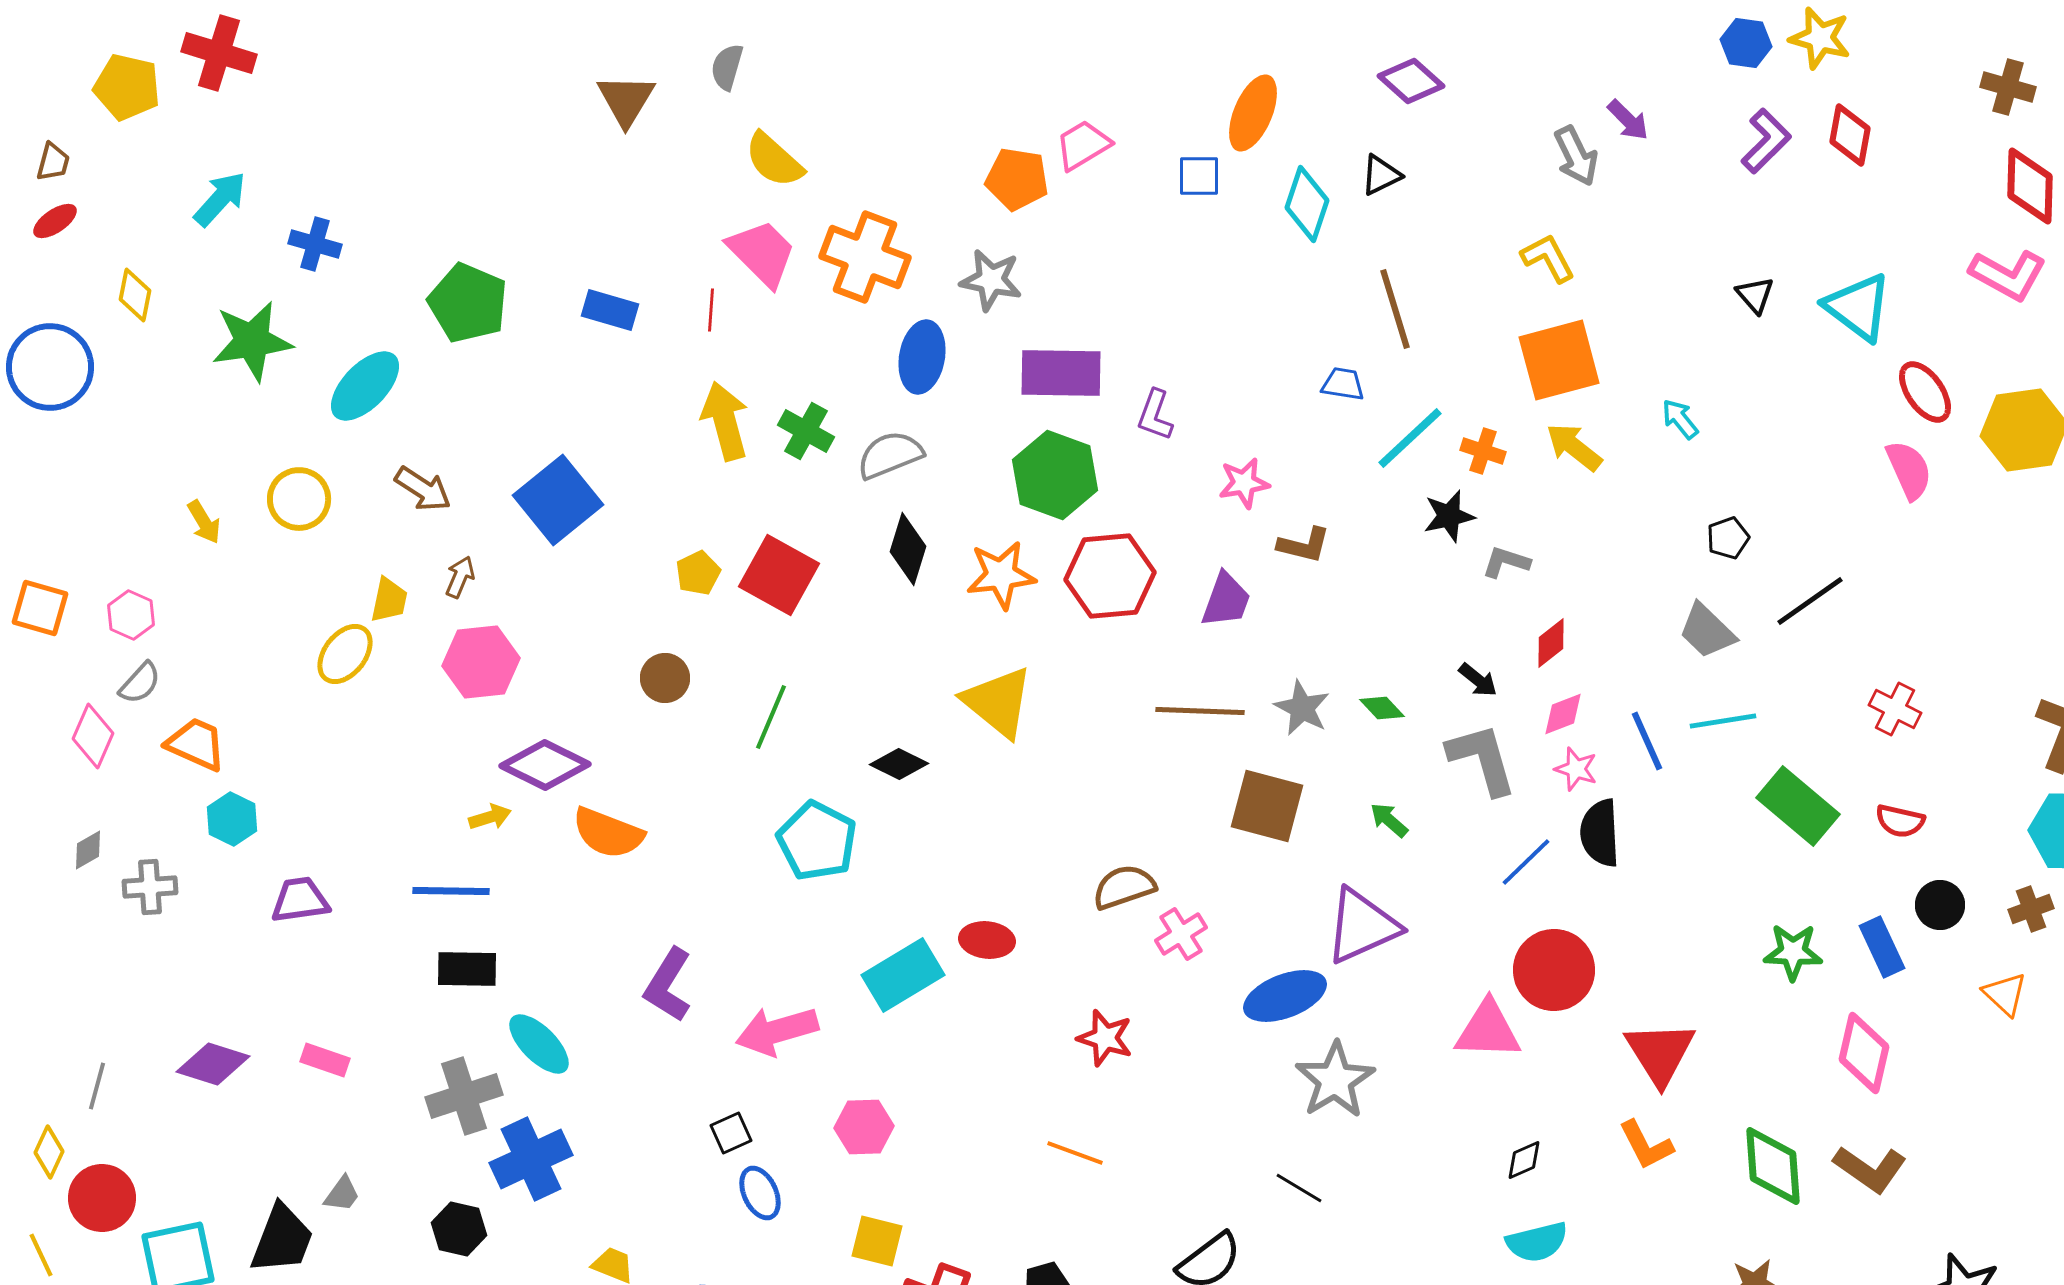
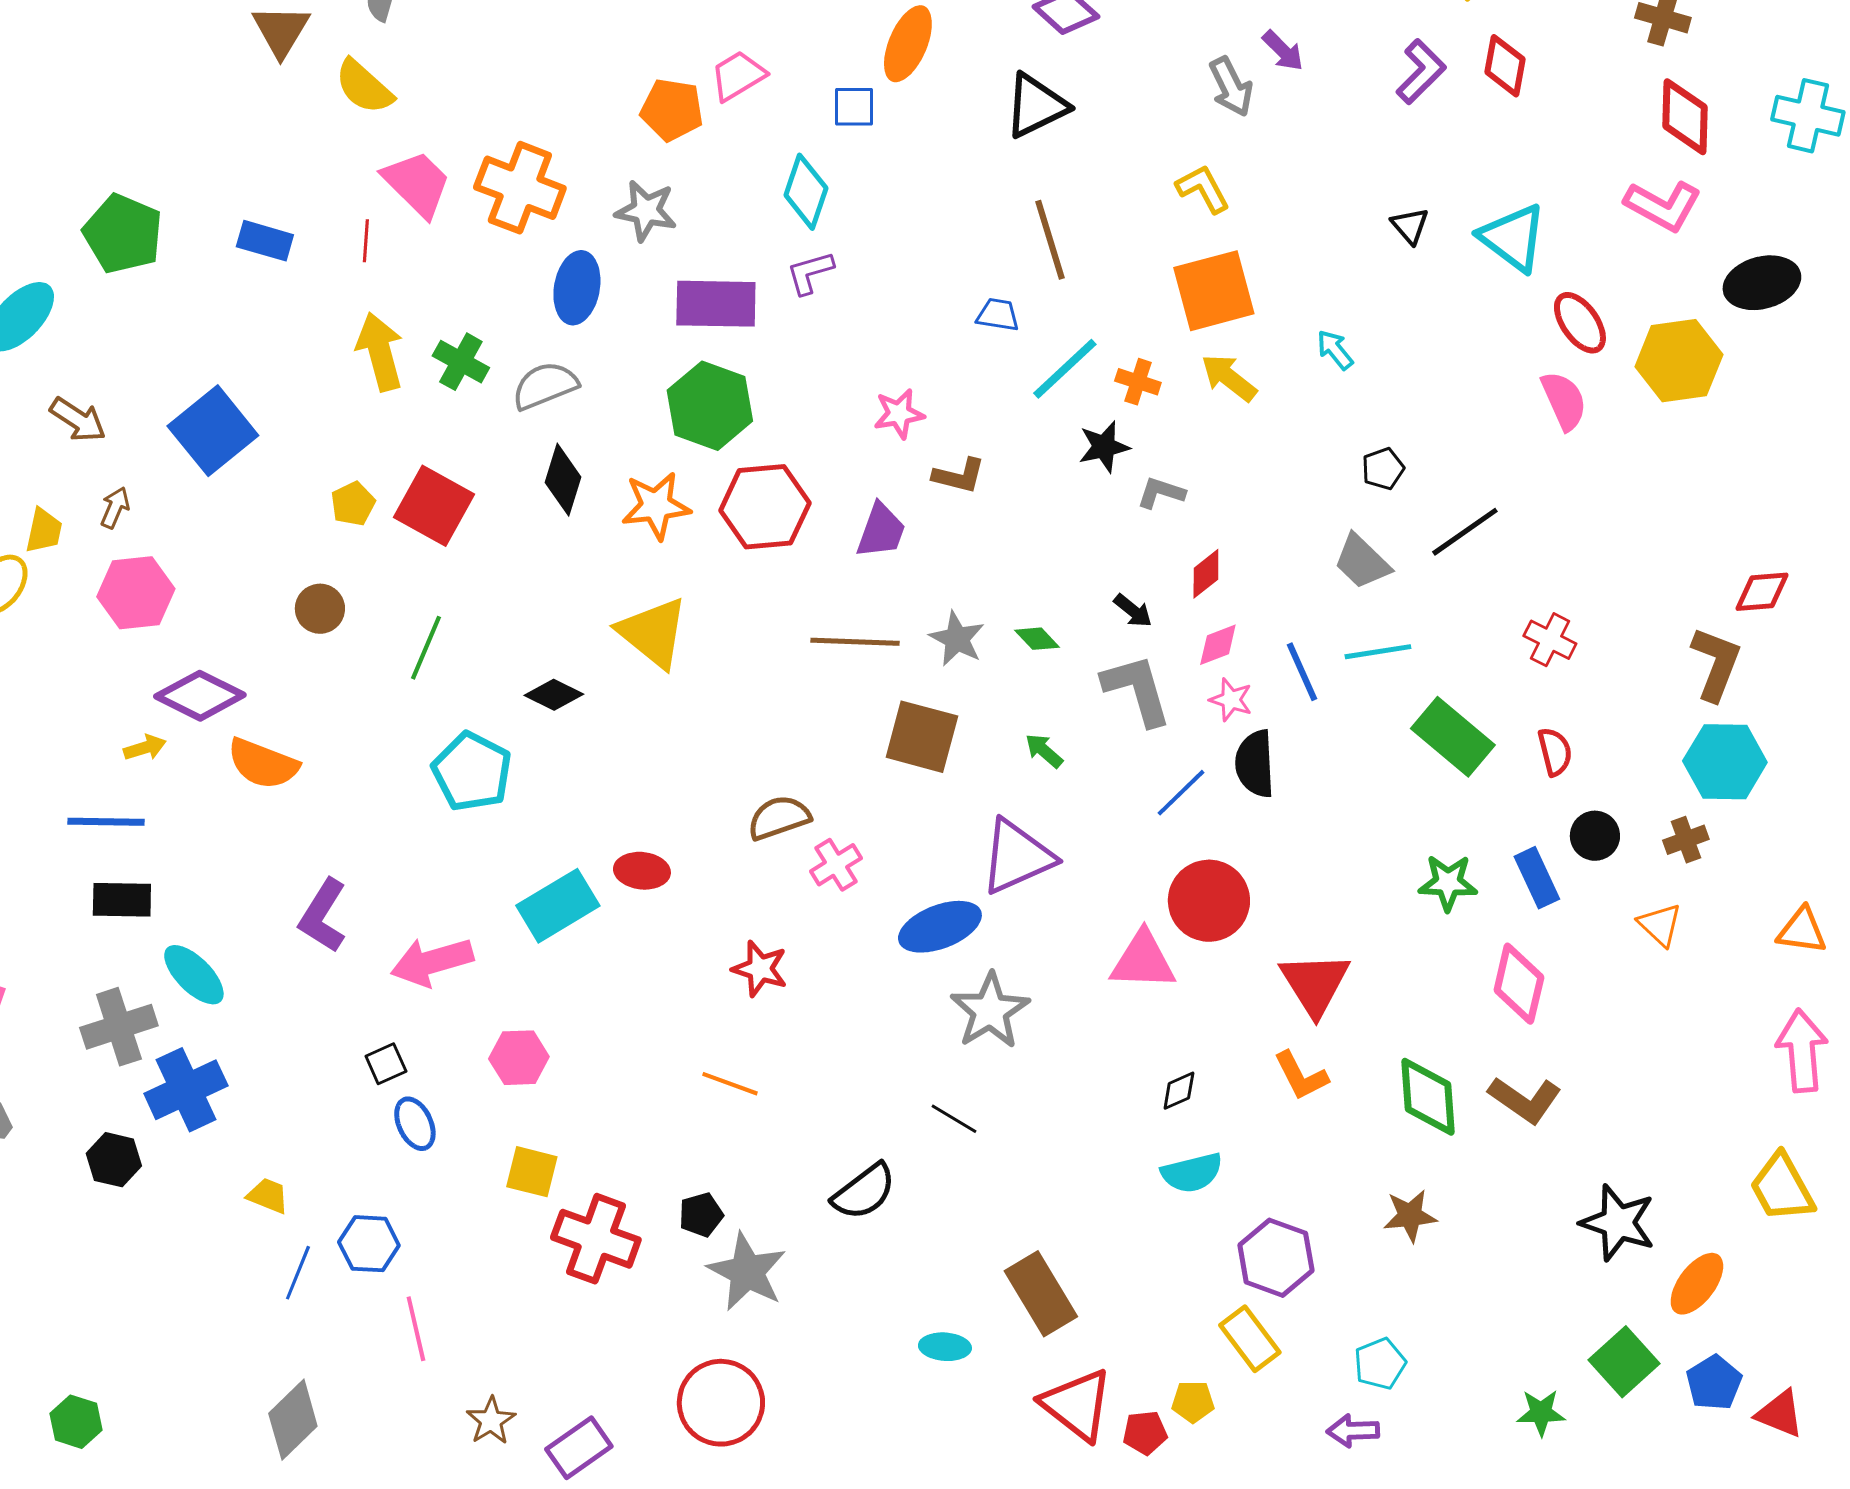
yellow semicircle: (774, 160) -> (364, 87), moved
black triangle: (1381, 175) -> (1036, 106), size x1.6
cyan diamond: (1307, 204) -> (806, 192), moved
purple L-shape: (1155, 415) -> (810, 273), moved, turned 54
red semicircle: (1900, 821) -> (1555, 752), turned -117

